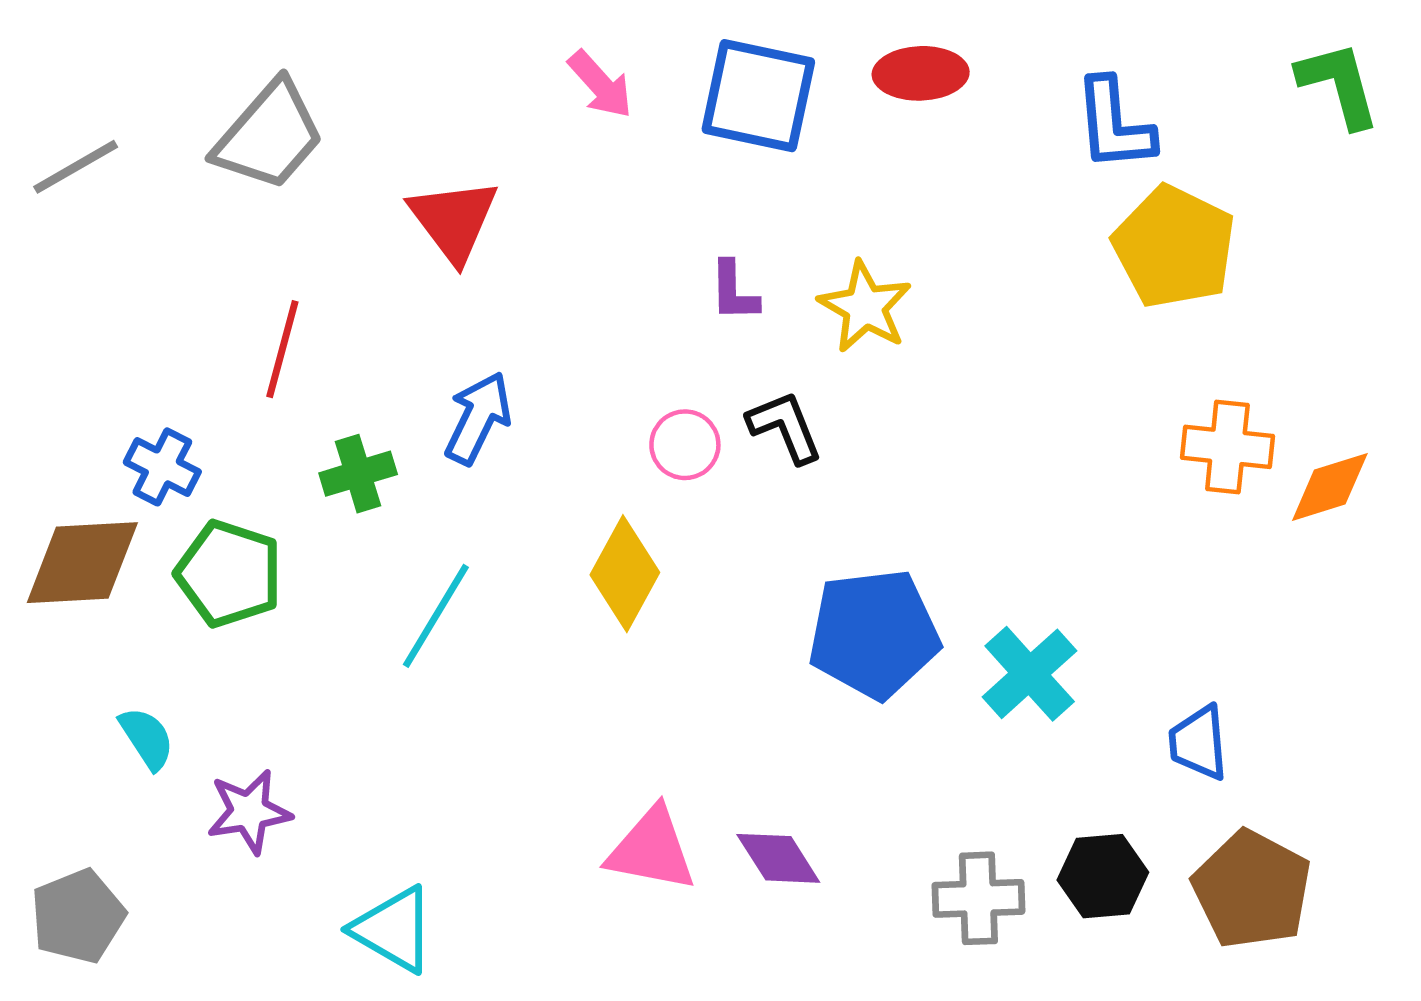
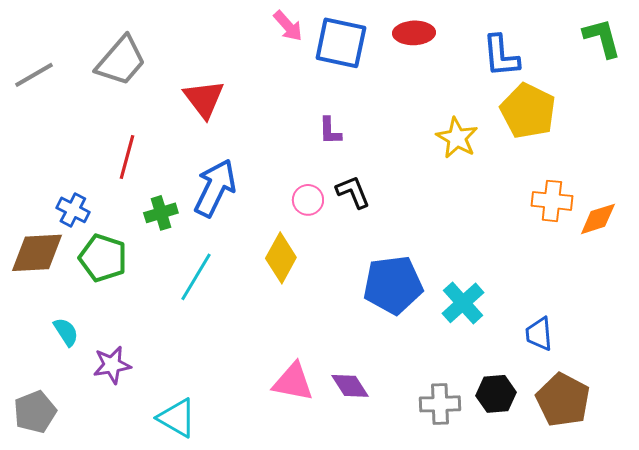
pink arrow: (600, 84) -> (288, 26), moved
yellow star: (865, 307) -> (457, 138), moved
blue arrow: (478, 418) -> (215, 188), size x1.4

